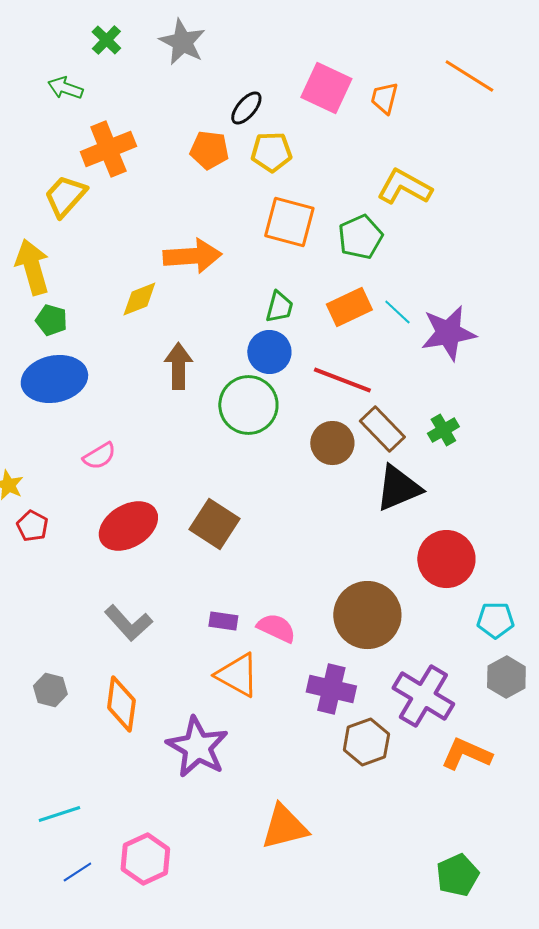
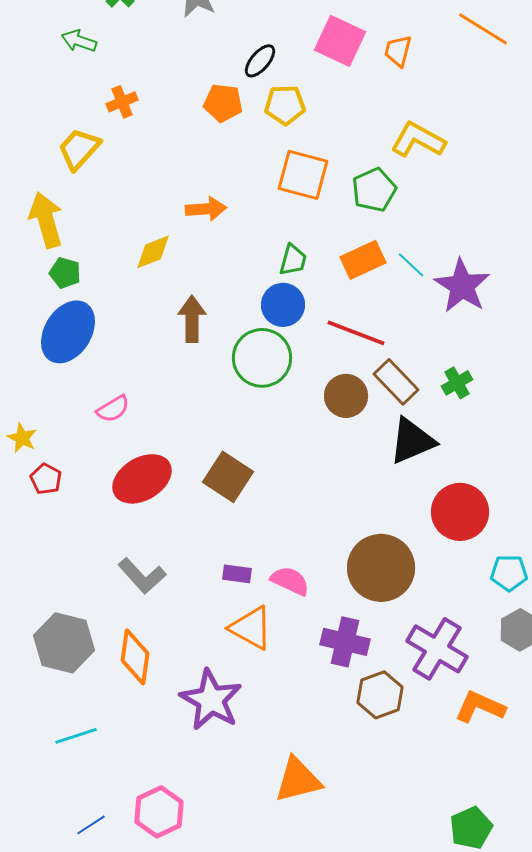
orange cross: (108, 149) -> (122, 102), size x0.6
orange arrow: (192, 256) -> (206, 209), size x0.7
purple star: (448, 333) -> (462, 286), turned -30
blue ellipse: (54, 379) -> (68, 332), turned -46
gray hexagon: (50, 690) -> (64, 643), size x1.8
cyan line: (59, 814) -> (76, 736), moved

